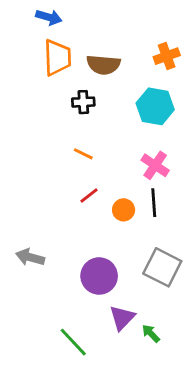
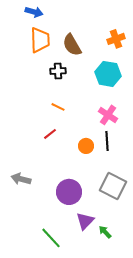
brown semicircle: (103, 65) -> (72, 45), turned 55
red line: (89, 195) -> (50, 134), moved

